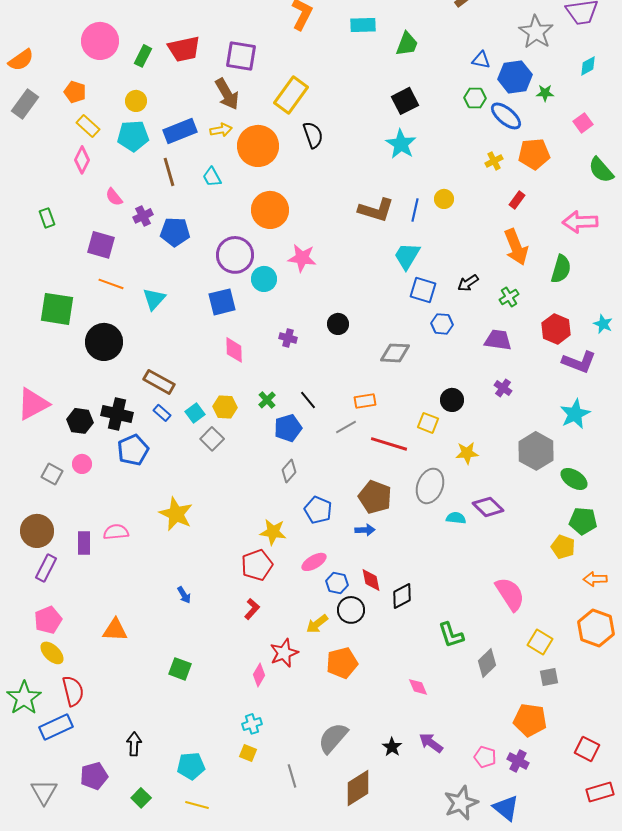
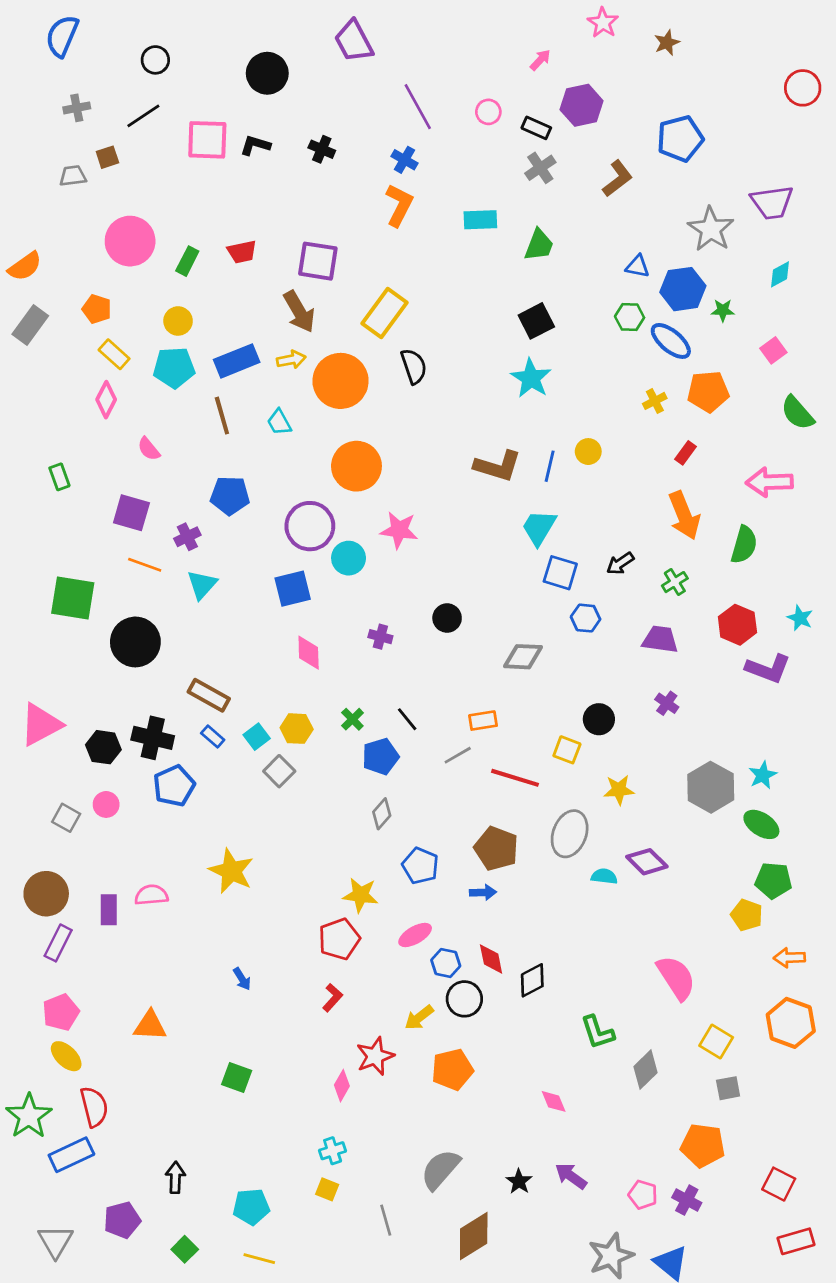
red trapezoid: (184, 49) -> (242, 252), size x0.7
purple cross: (143, 216) -> (187, 537), moved
cyan star: (575, 414) -> (763, 775), moved, size x0.7

